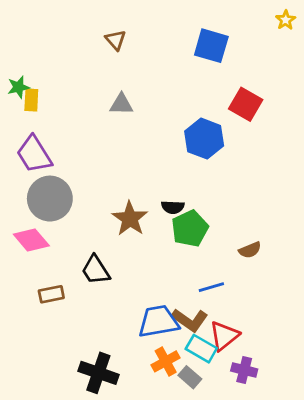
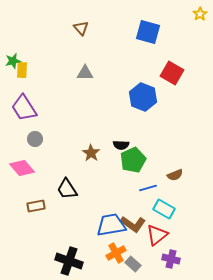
gray circle: (50, 199) -> (35, 139), size x0.5
brown star: (130, 219) -> (91, 153), size x0.7
blue line: (211, 287) -> (148, 188), moved
cyan rectangle: (201, 349) -> (164, 209), moved

